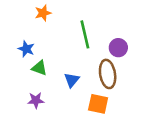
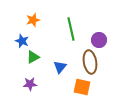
orange star: (43, 13) -> (33, 20), moved
green triangle: (39, 68) -> (33, 57), turned -48

